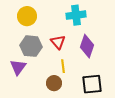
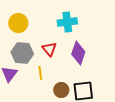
yellow line: (63, 66) -> (40, 73), moved
brown circle: (54, 83) -> (61, 90), moved

